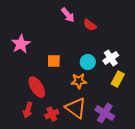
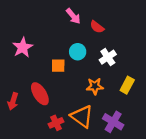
white cross: (111, 58) -> (108, 57), moved
cyan circle: (88, 62) -> (78, 52), moved
orange star: (79, 81) -> (95, 86), moved
red arrow: (28, 110) -> (13, 101), moved

